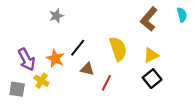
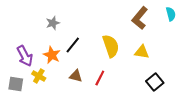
gray star: (56, 16) -> (53, 23), moved
yellow triangle: (151, 55) -> (142, 52), turned 35
brown triangle: (87, 69) -> (76, 76), moved
black square: (152, 79) -> (155, 82), moved

